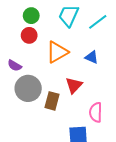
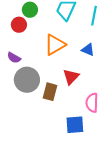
cyan line: (98, 22) -> (94, 16), turned -42
red circle: (29, 35) -> (19, 25), moved

